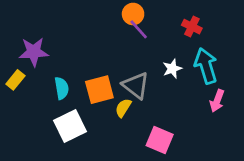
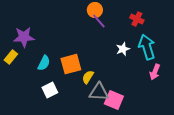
gray triangle: (136, 85) -> (99, 92), moved, turned -35
cyan semicircle: (62, 88) -> (44, 63), turned 35
white square: (70, 126) -> (50, 90), size x0.7

